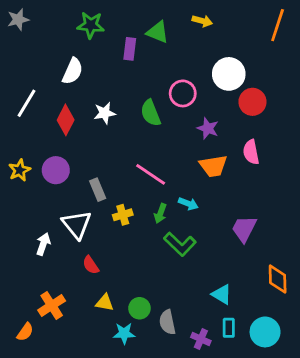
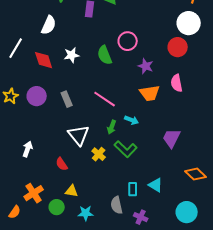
white circle: (229, 74) -> (189, 23), moved
red diamond: (66, 120) -> (44, 60), turned -45
gray rectangle: (98, 190) -> (67, 99), moved
yellow cross: (123, 215) -> (99, 154), moved, turned -32
white triangle: (77, 225) -> (79, 135), moved
orange diamond: (278, 279) -> (196, 174), turned -45
green circle: (139, 308) -> (57, 207), moved
cyan rectangle: (229, 328) -> (133, 189), moved

